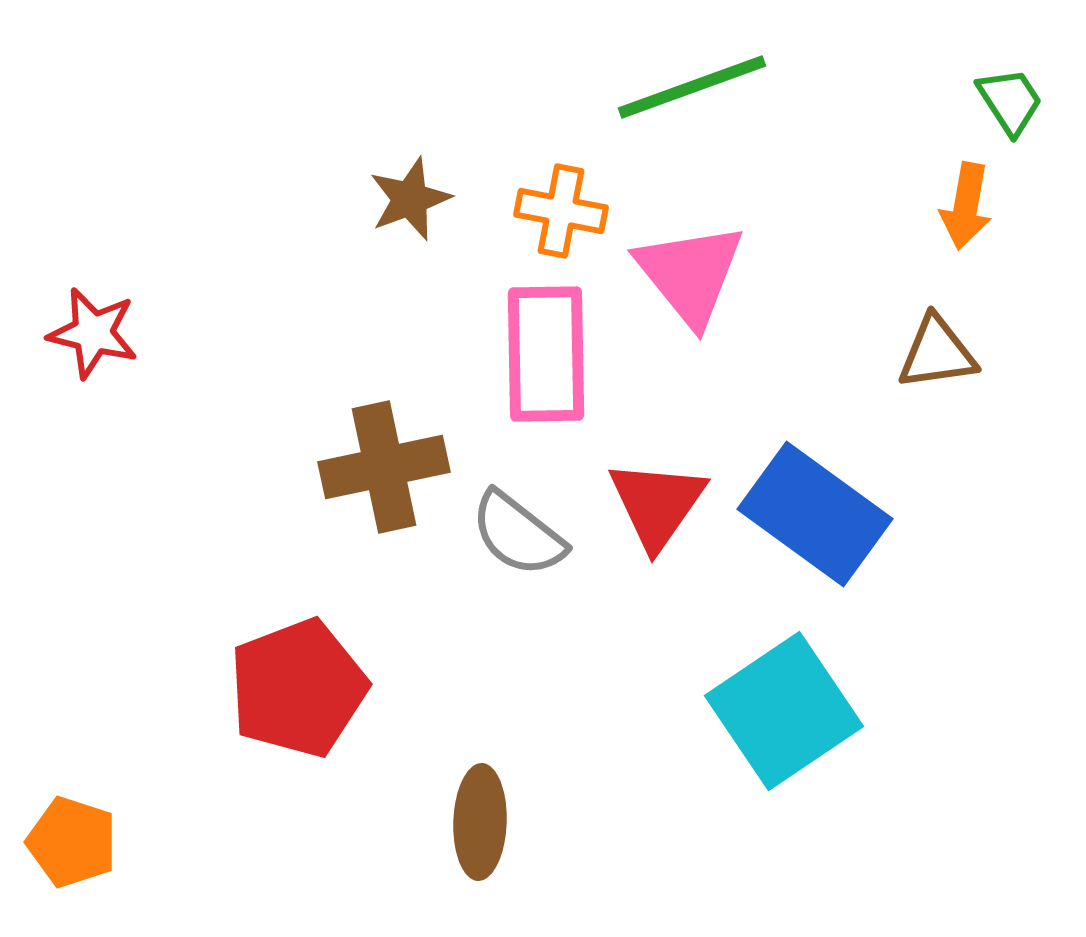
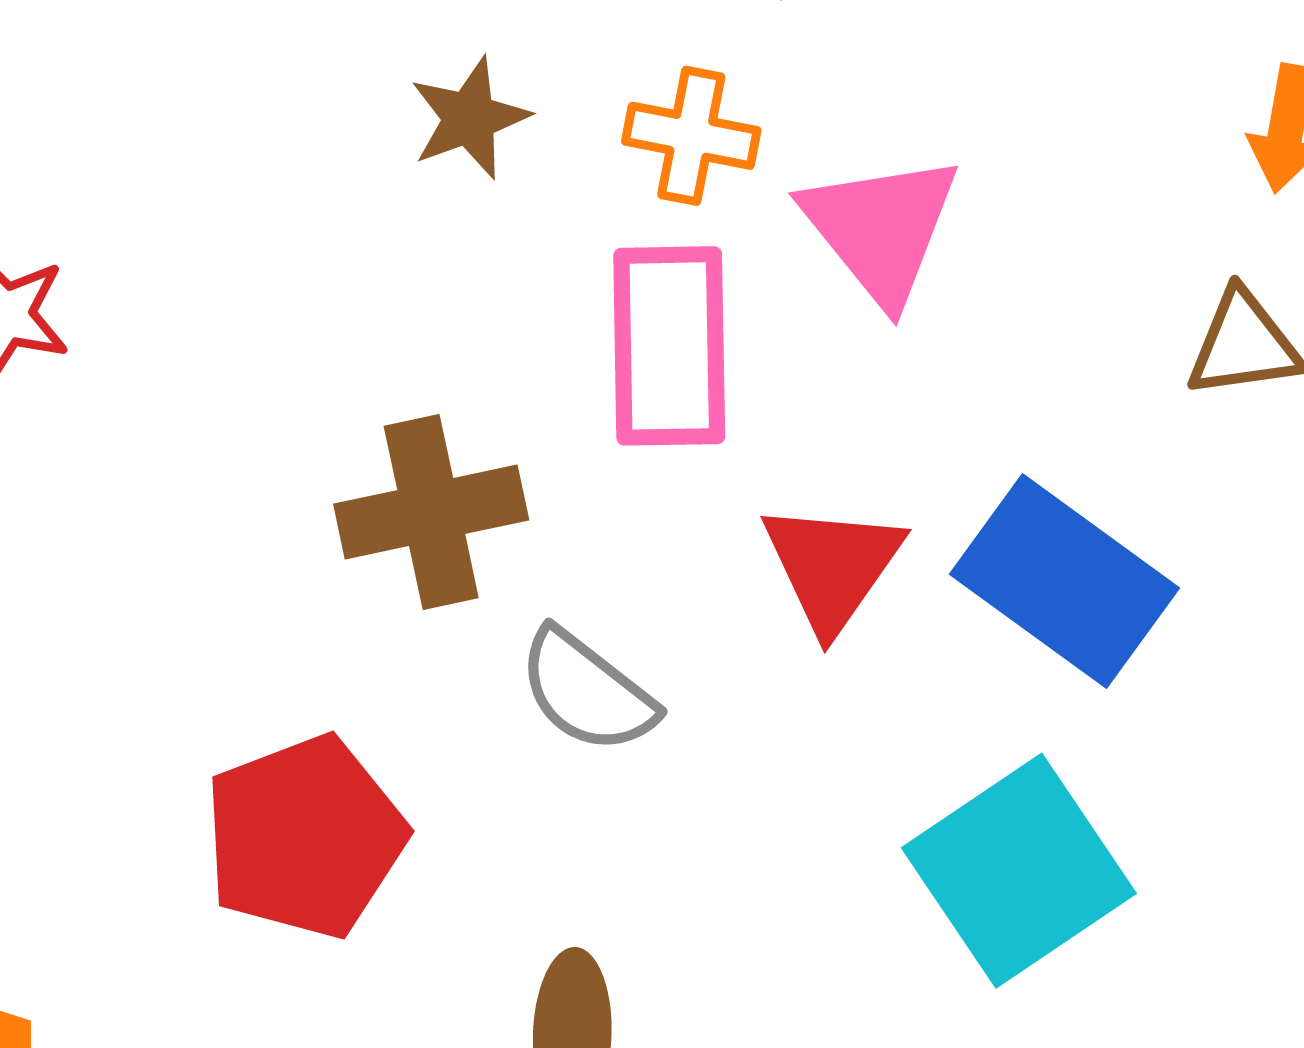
gray semicircle: (518, 534) -> (587, 691), moved

